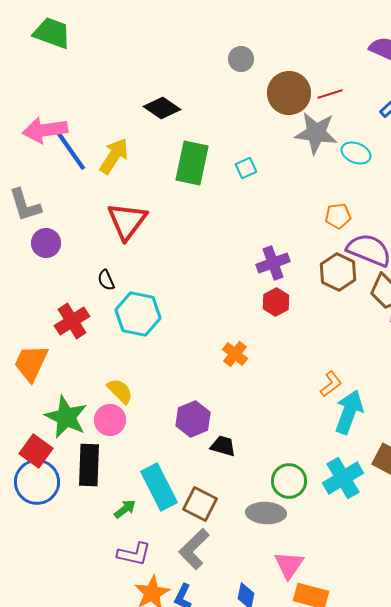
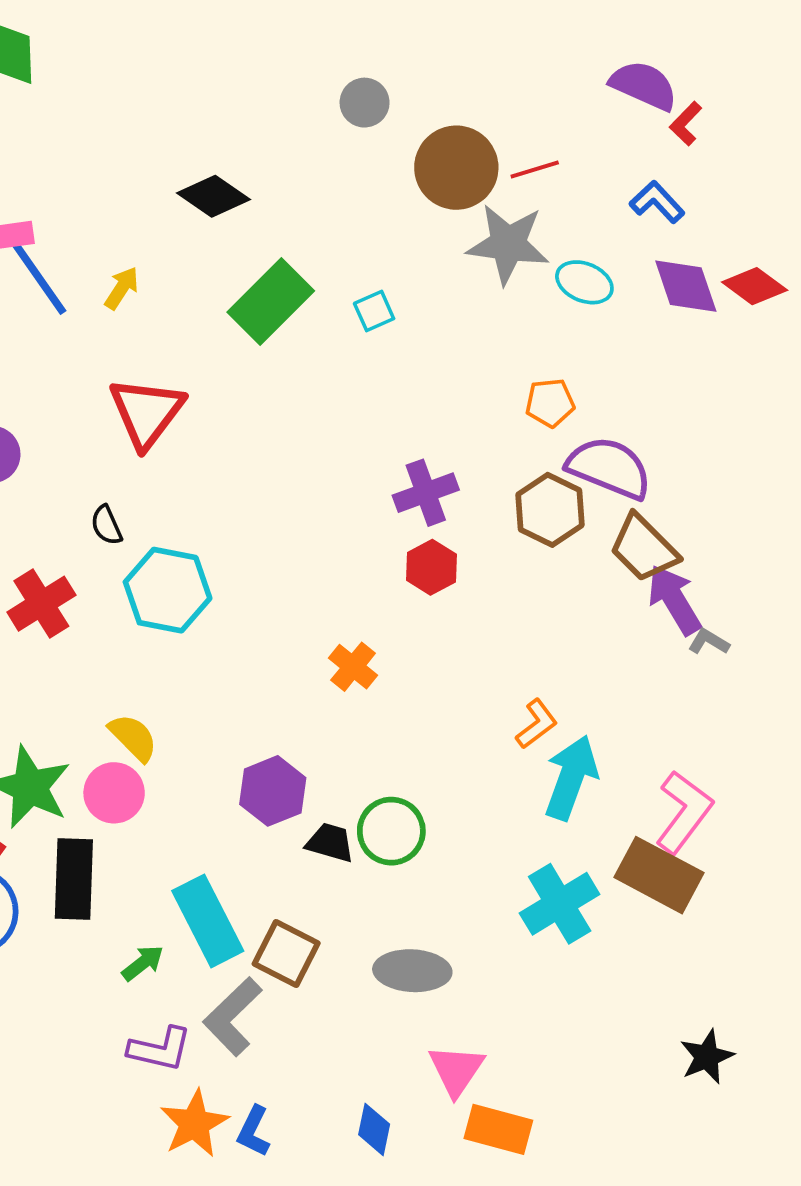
yellow arrow: (114, 156) -> (122, 288), size x0.6
green rectangle: (192, 163) -> (271, 301), turned 33
green circle: (289, 481) -> (391, 831), moved
gray L-shape: (194, 549) -> (233, 1017), moved

